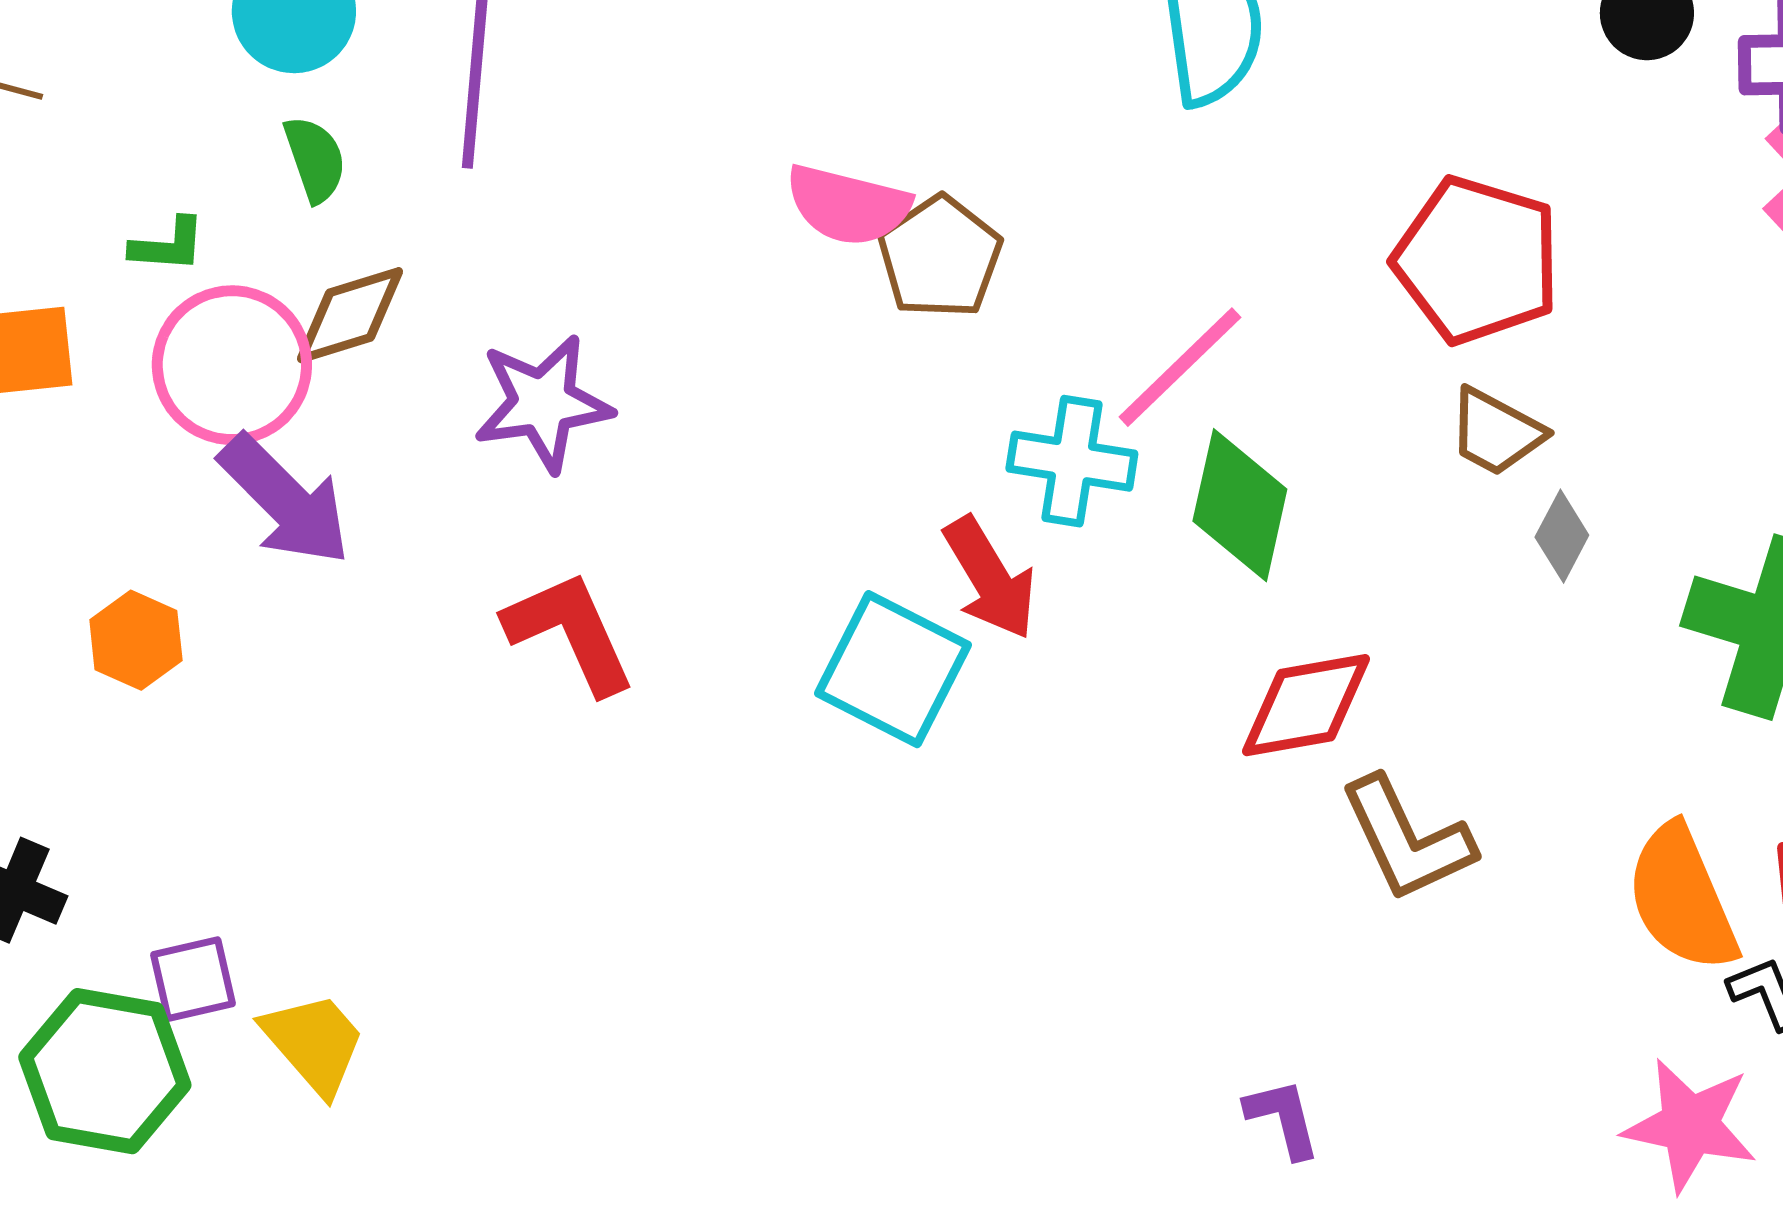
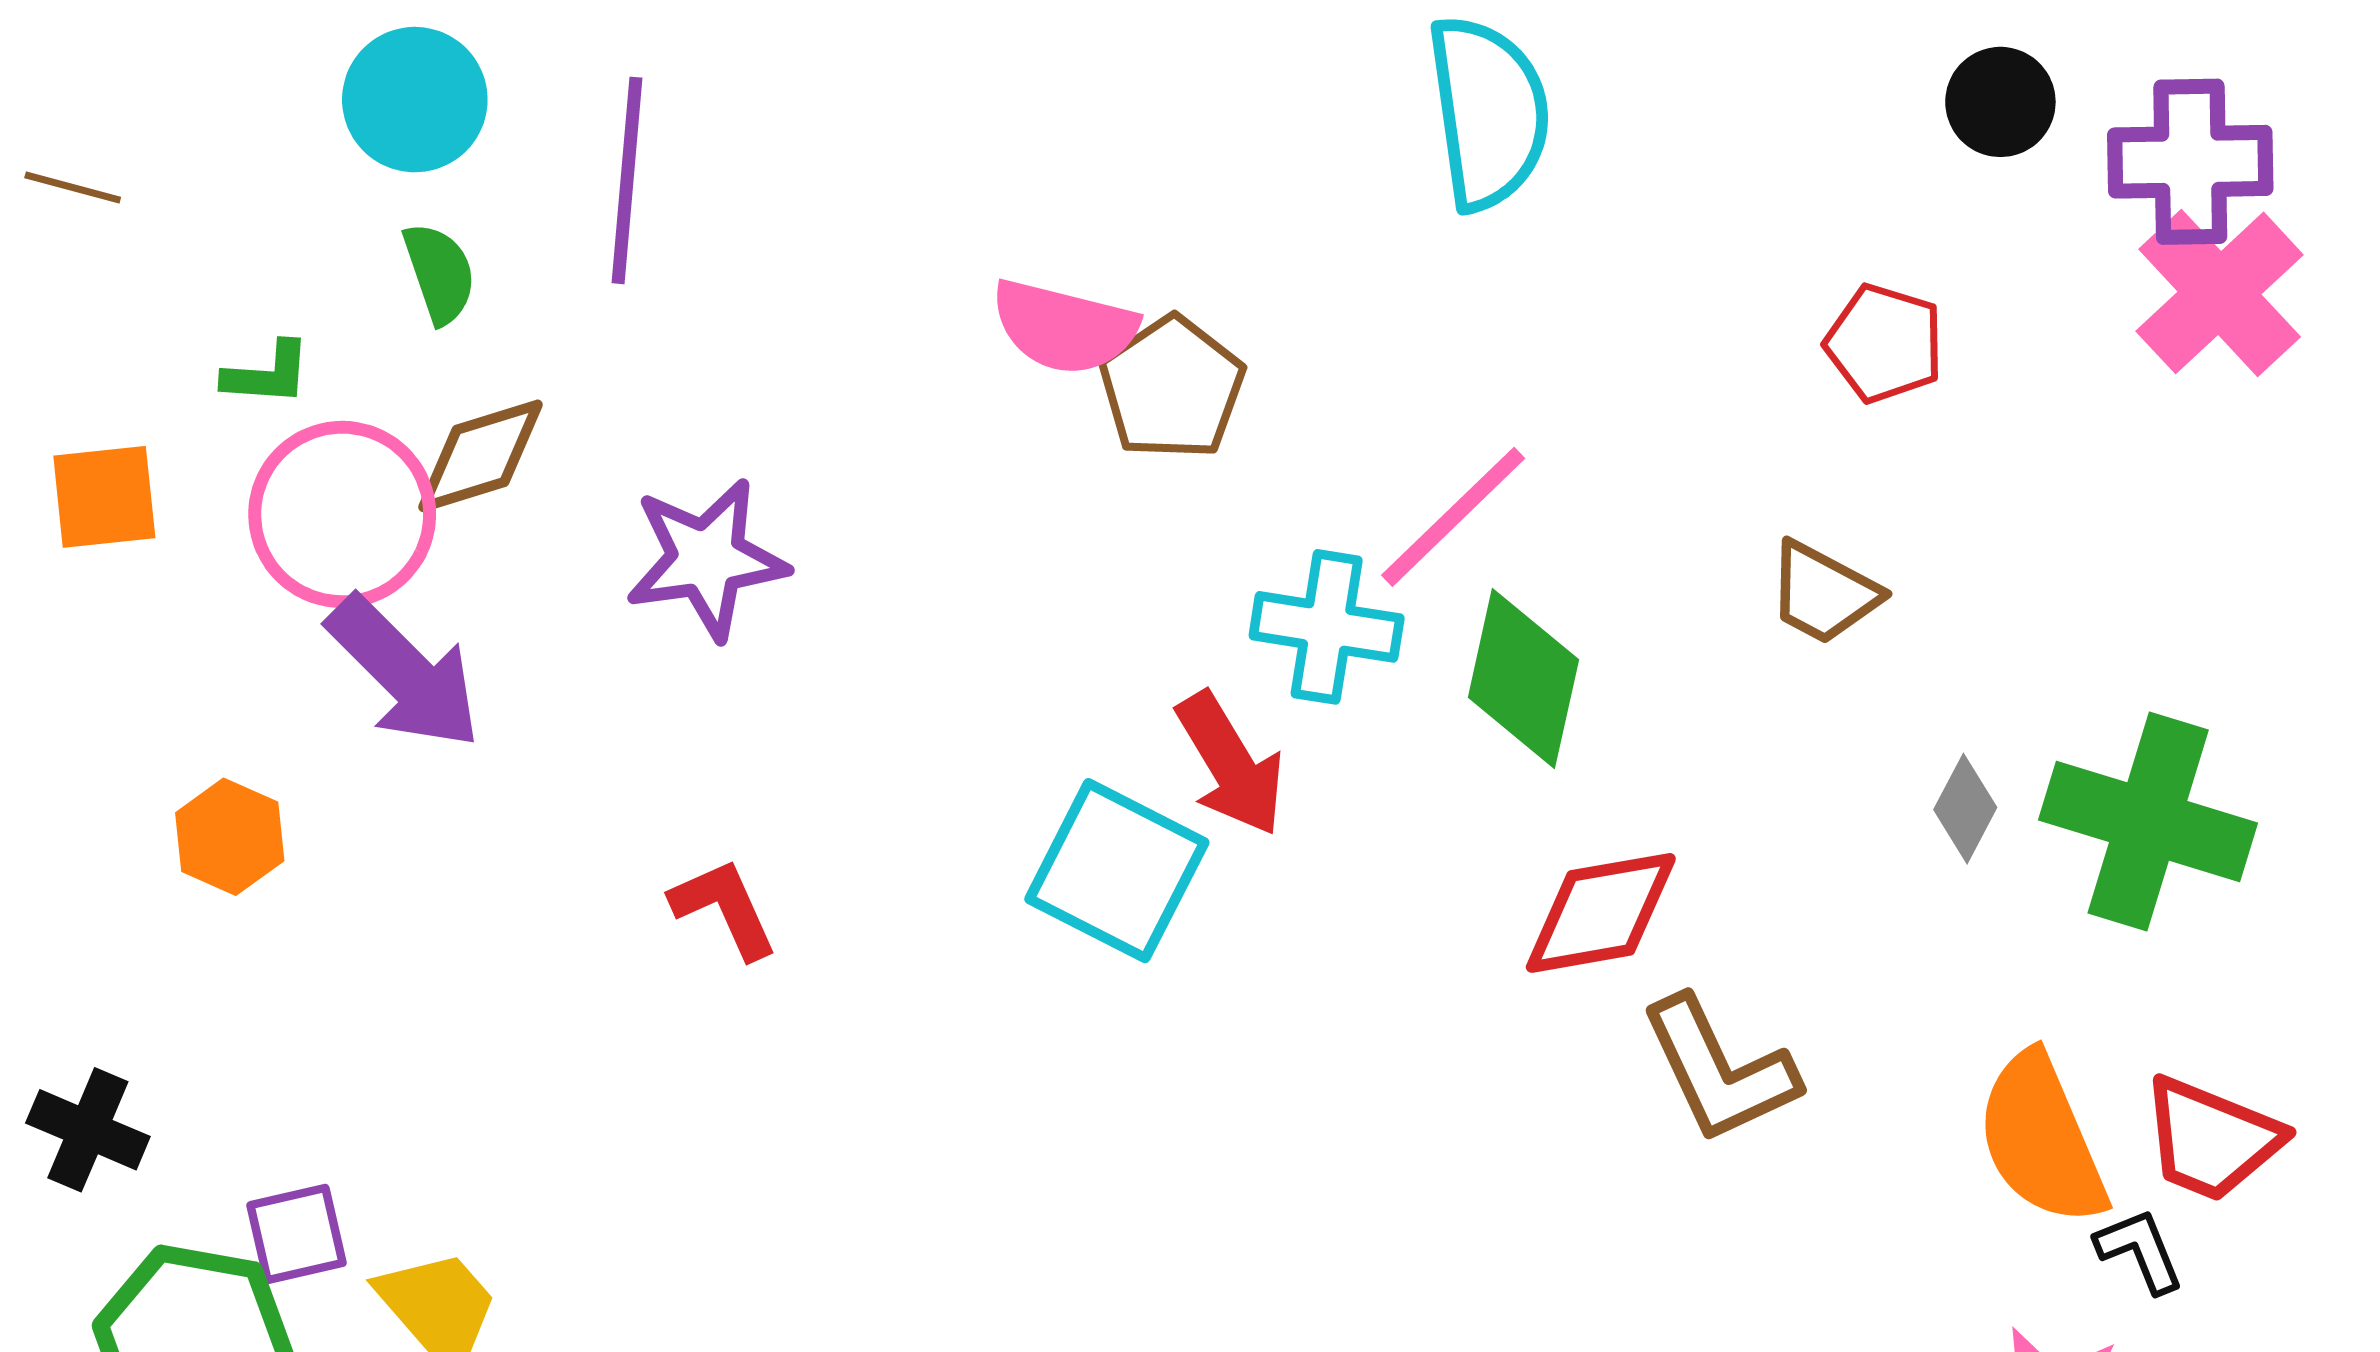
red pentagon: (1477, 260) -> (1884, 343), moved, size x0.6
gray diamond: (1562, 536) -> (1965, 809), moved
red L-shape: (570, 632) -> (724, 908), moved, size x0.7

